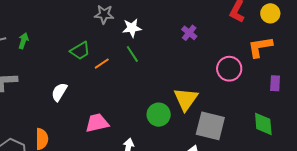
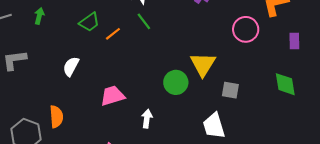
green arrow: (23, 41) -> (39, 16), moved
gray square: (210, 126) -> (230, 90), size x0.6

